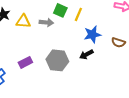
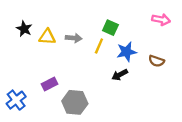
green square: (60, 10) -> (110, 28), moved
yellow line: (78, 14) -> (99, 46), moved
gray hexagon: (57, 60) -> (75, 102), moved

